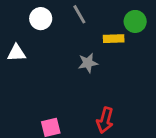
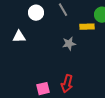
red arrow: (105, 120) -> (67, 84), moved

